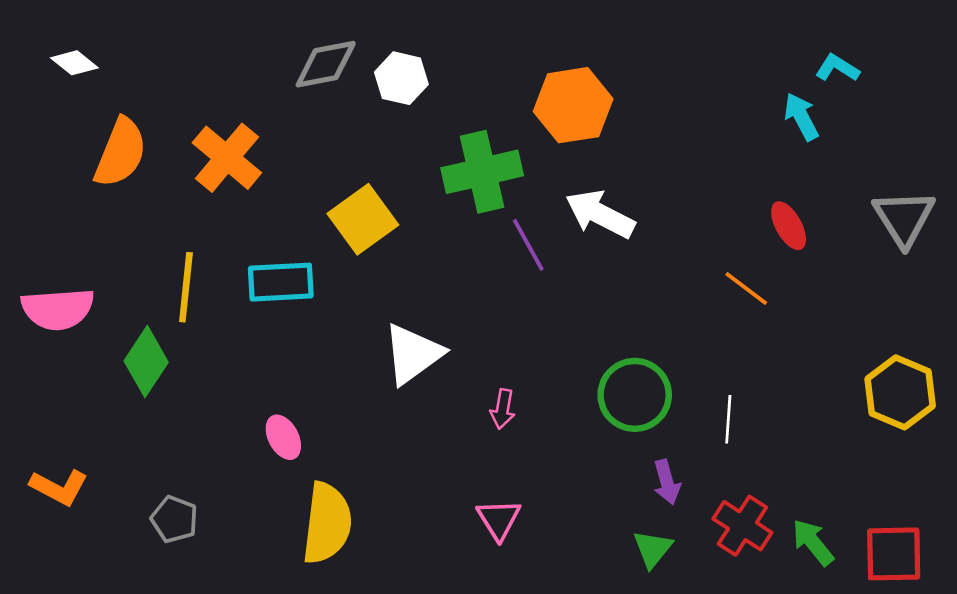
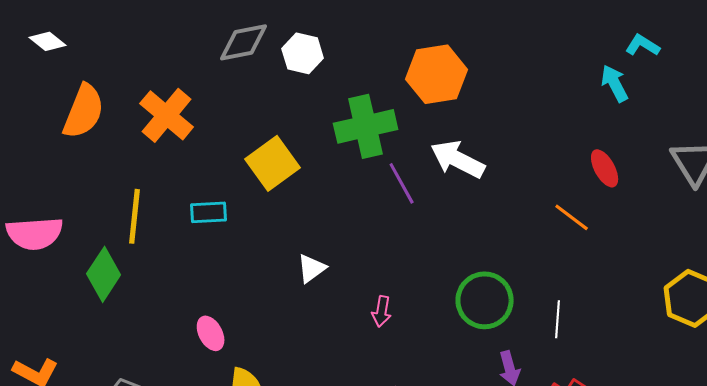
cyan rectangle: (281, 282) -> (209, 212), size x0.7
white triangle: (413, 354) -> (312, 268), size x0.6

